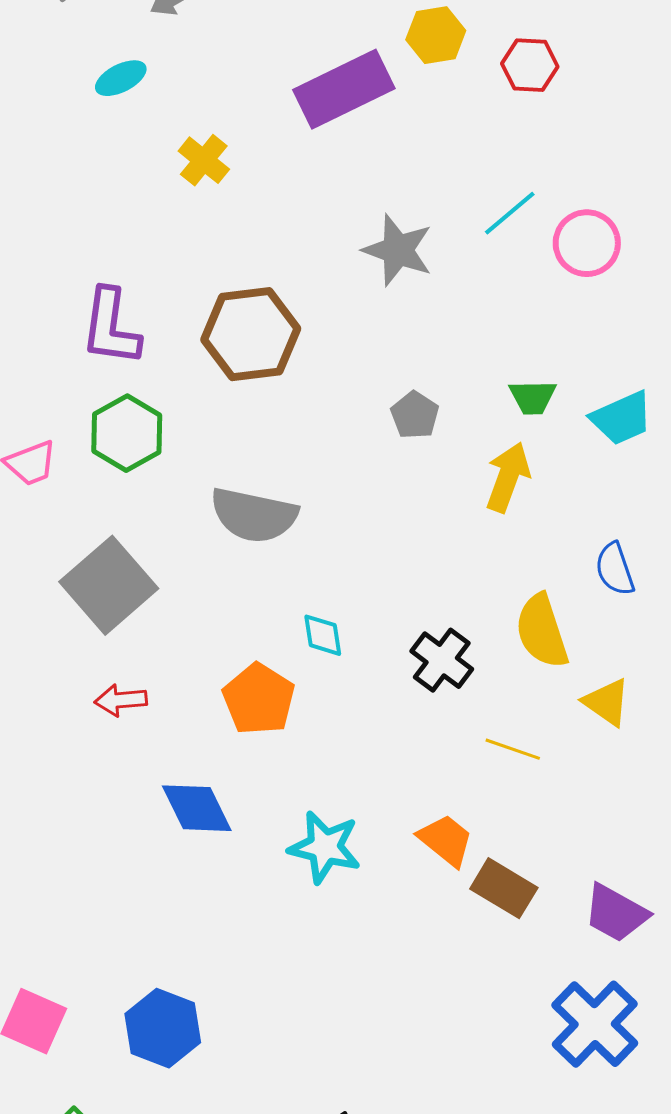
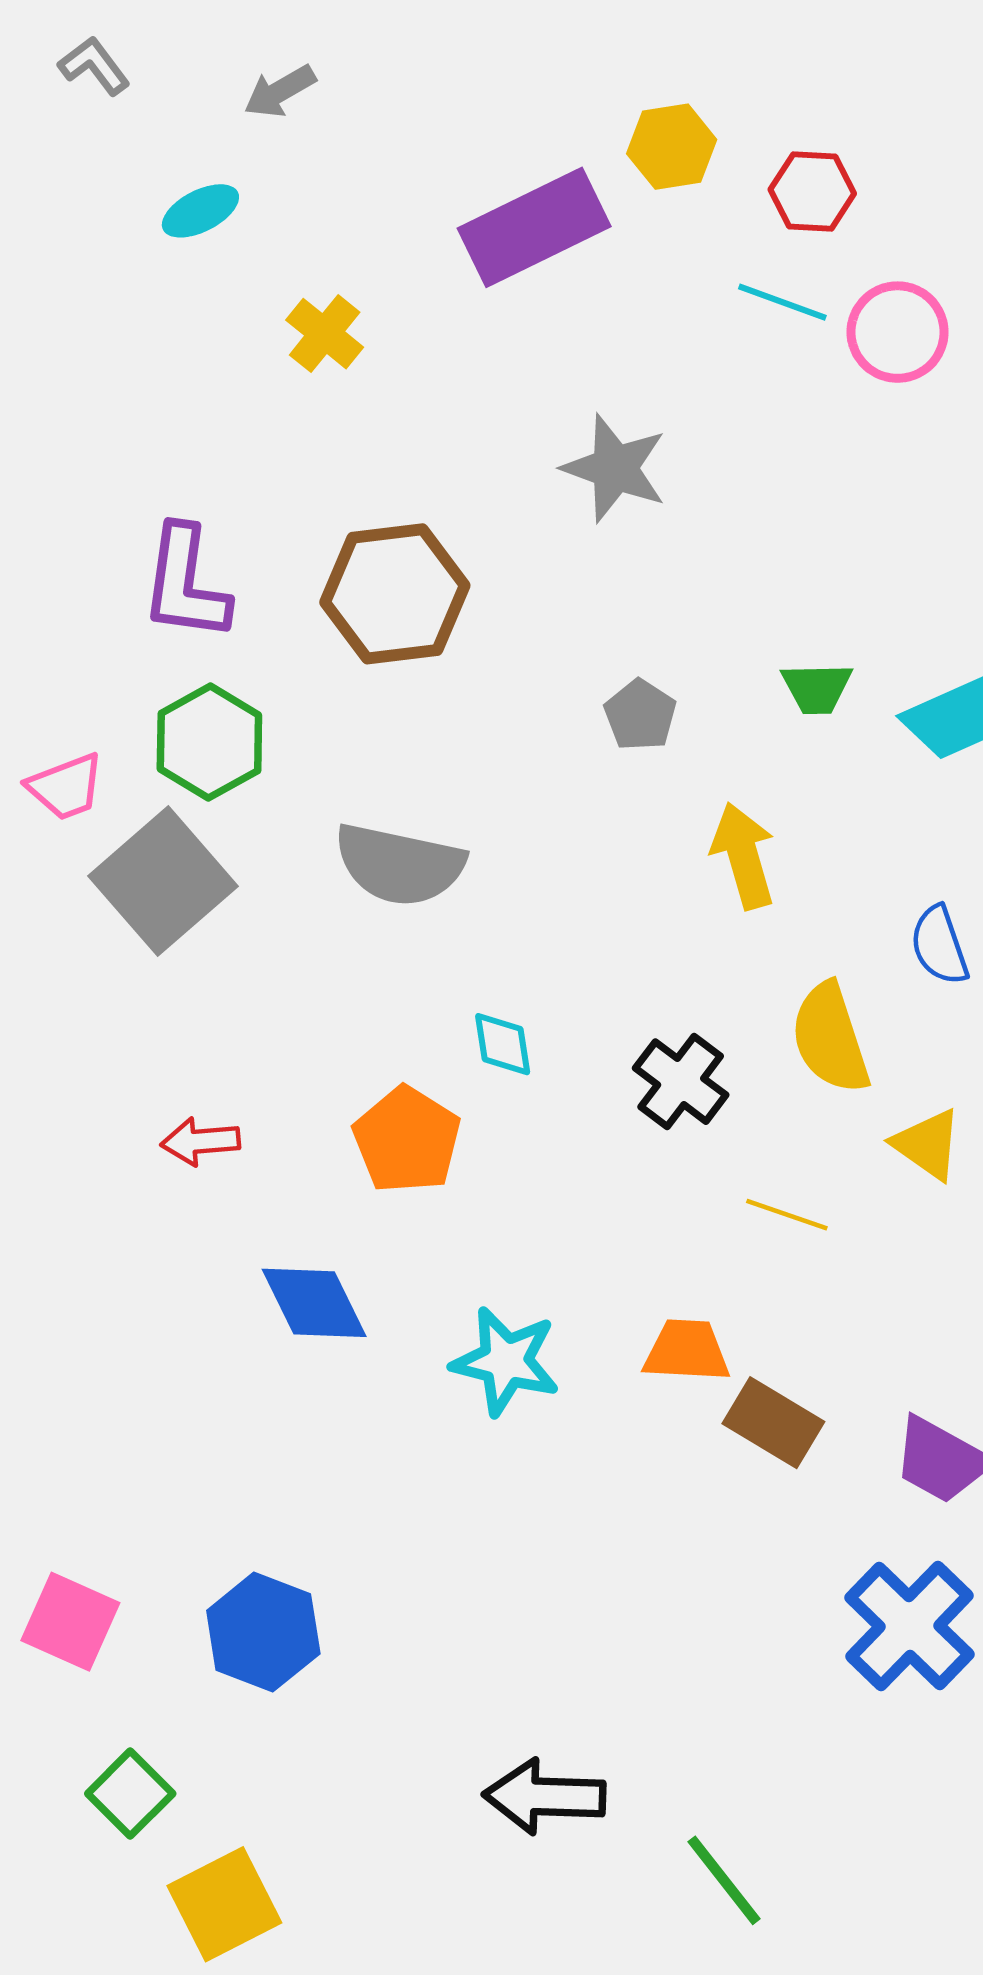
cyan line: (510, 213) -> (782, 302), moved, turned 60
pink circle: (587, 243) -> (898, 332), moved
yellow arrow: (508, 477) -> (743, 856), moved, turned -36
gray square: (109, 585) -> (163, 881), moved
orange trapezoid: (446, 840) -> (687, 1351), turned -36

